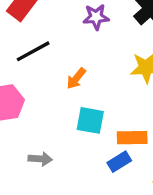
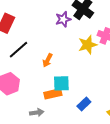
purple star: (96, 17) -> (63, 19), moved
orange rectangle: (132, 138) -> (53, 94), moved

